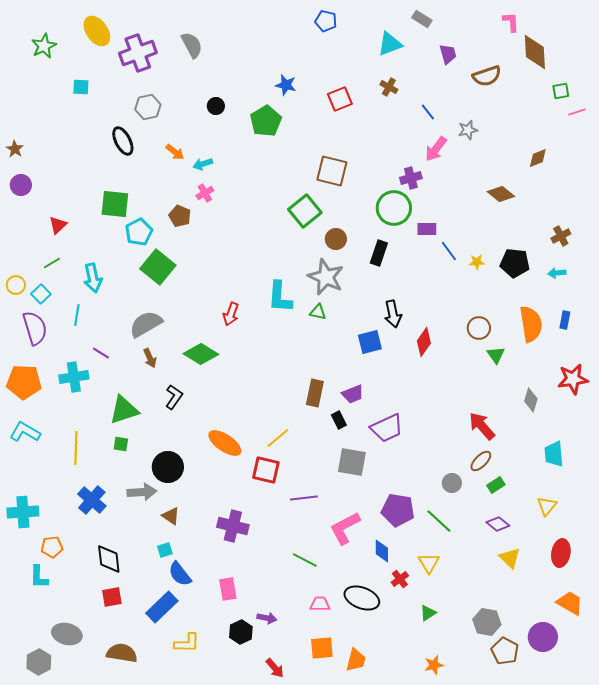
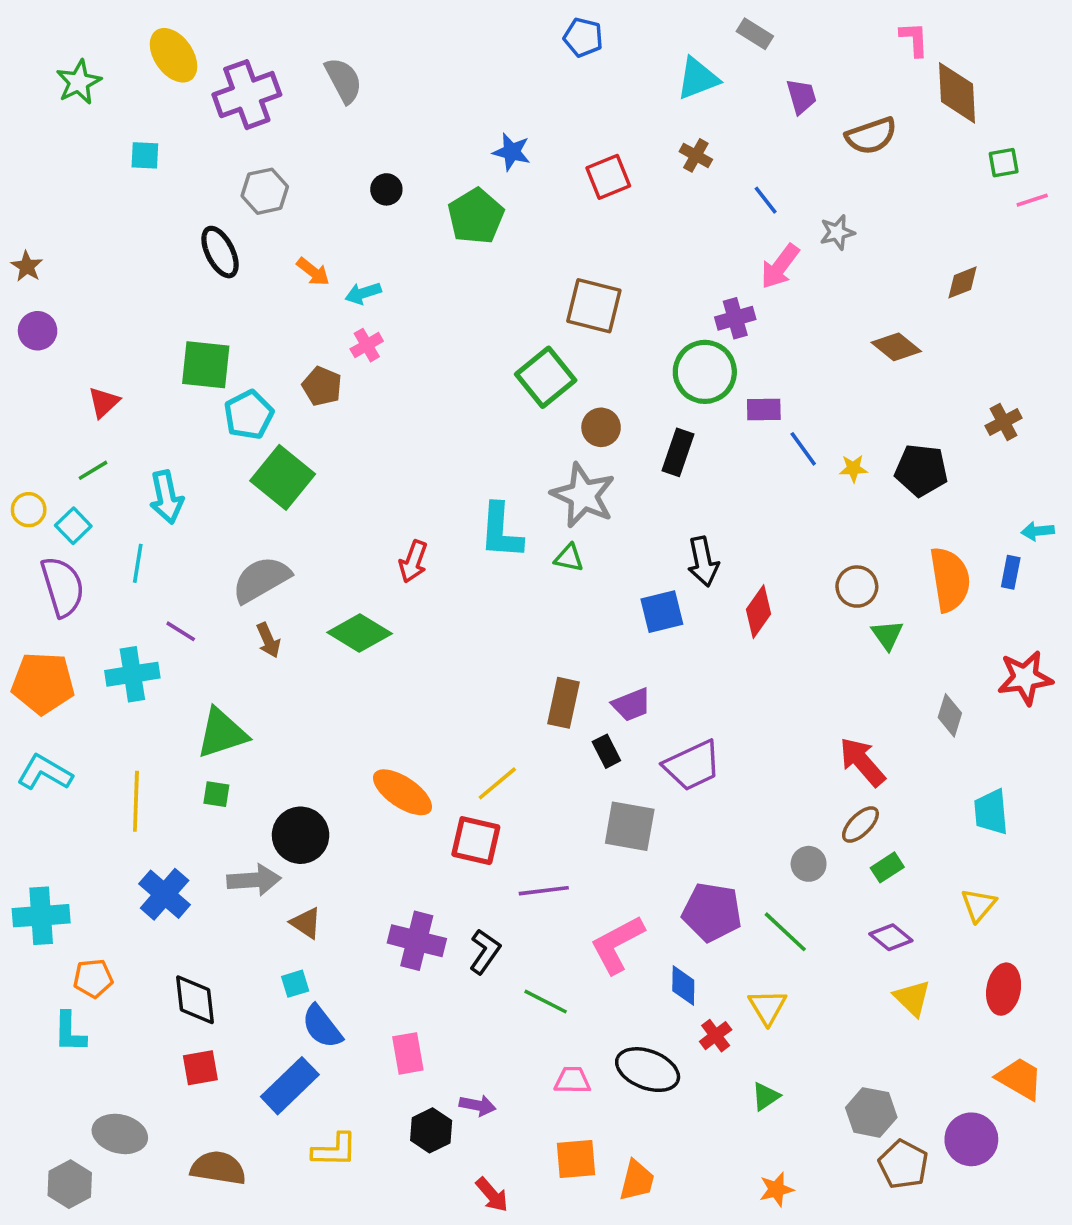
cyan arrow: (557, 273) -> (1038, 531), moved
black L-shape: (174, 397) -> (485, 951), moved

